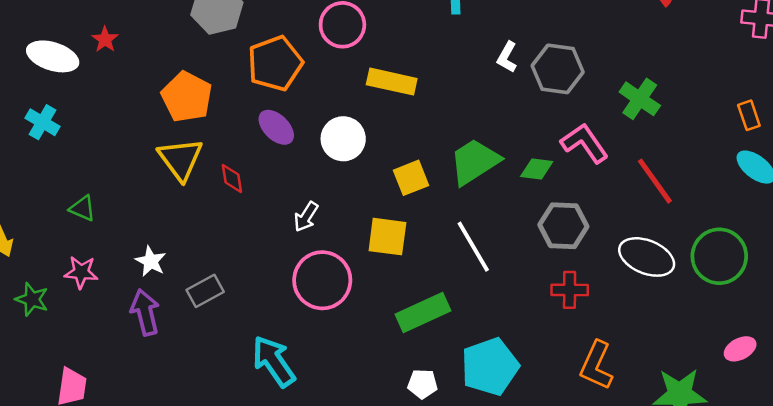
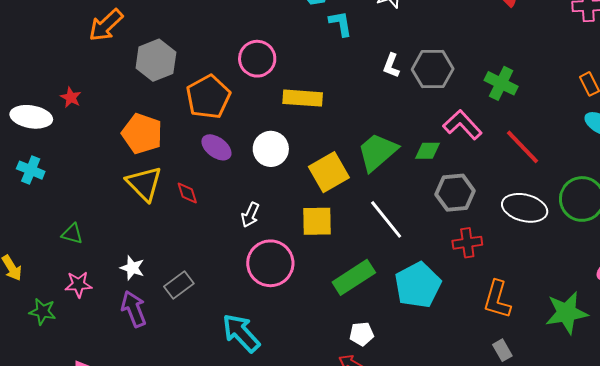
yellow square: (411, 178) -> (329, 172), size x1.4
cyan pentagon: (490, 367) -> (418, 285), moved

